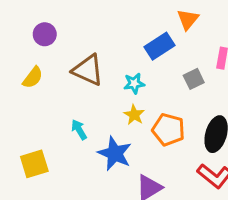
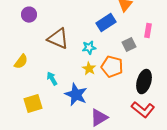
yellow semicircle: (33, 77) -> (21, 62), moved
orange pentagon: (168, 130) -> (112, 67), moved
yellow square: (34, 164) -> (33, 104), moved

